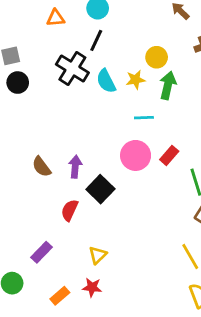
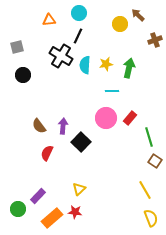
yellow circle: (157, 57) -> (120, 24), moved
cyan semicircle: (106, 81) -> (85, 65), turned 30
black circle: (18, 83) -> (23, 75), moved
red semicircle: (70, 210) -> (47, 153), moved
purple rectangle: (42, 252) -> (38, 196), moved
orange rectangle: (60, 296) -> (52, 218), size x1.5

